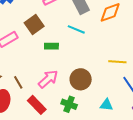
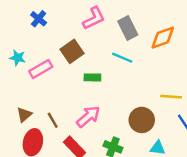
brown circle: (81, 79) -> (142, 120), moved

